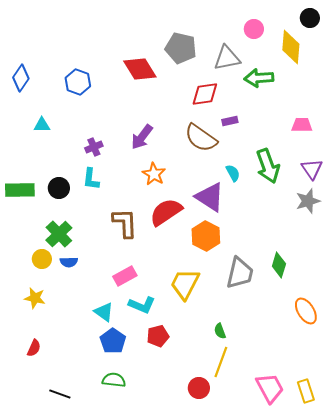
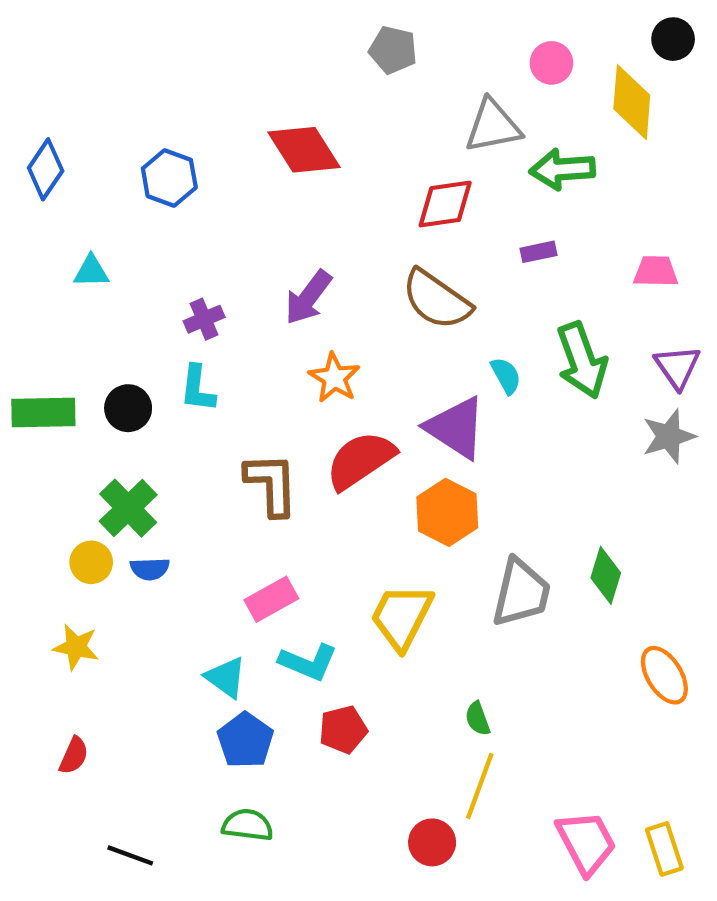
gray pentagon: (181, 48) -> (393, 50), moved, size x0.7
purple rectangle: (230, 121) -> (538, 252), moved

